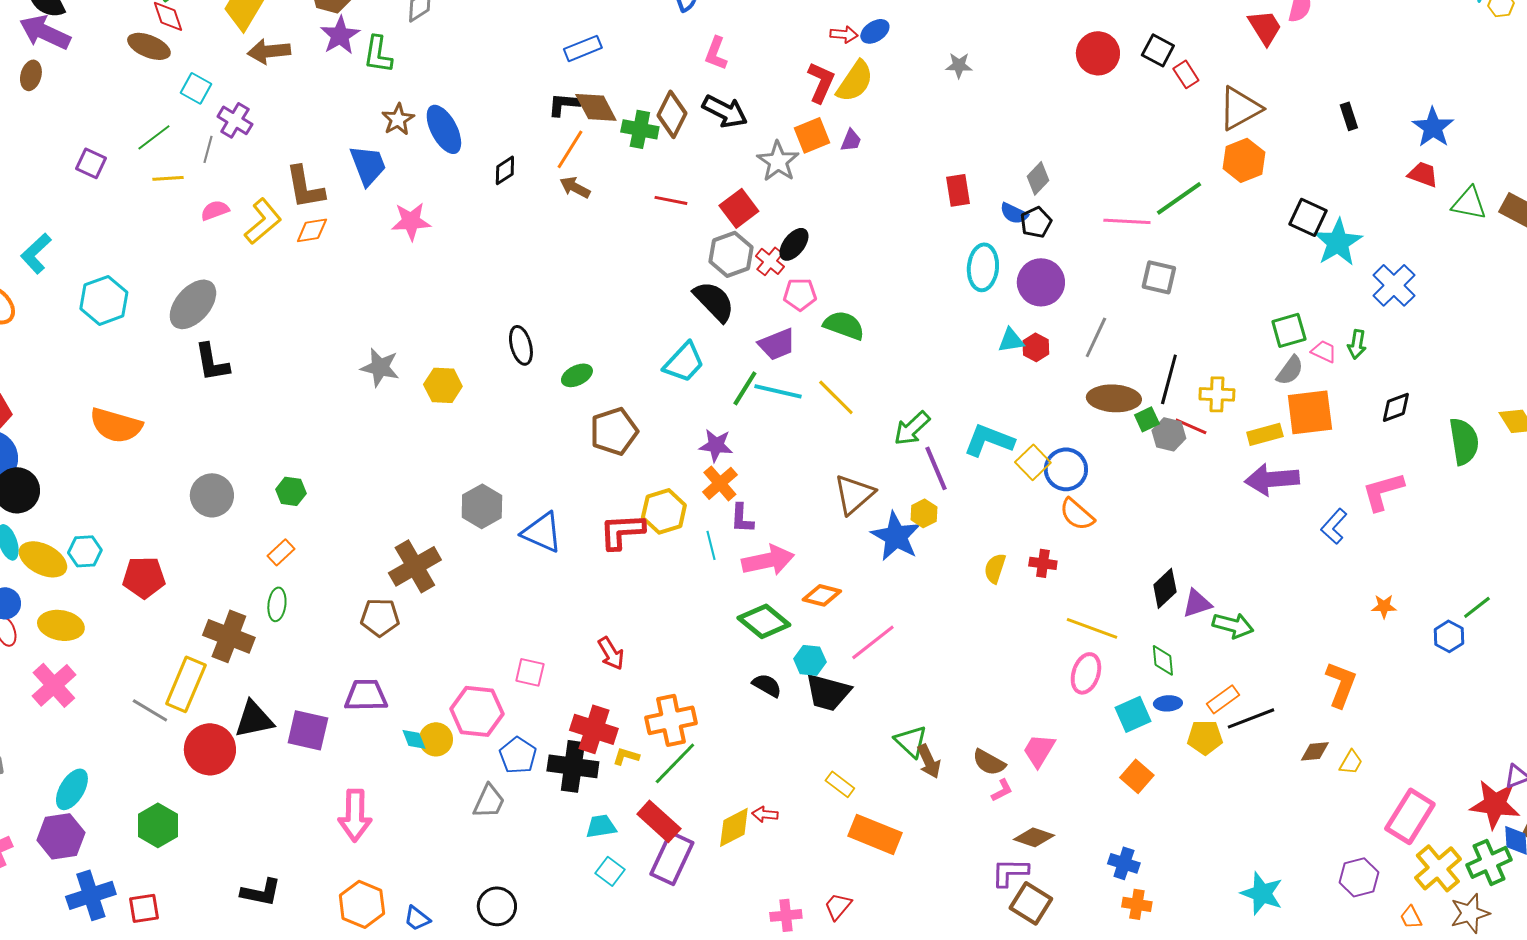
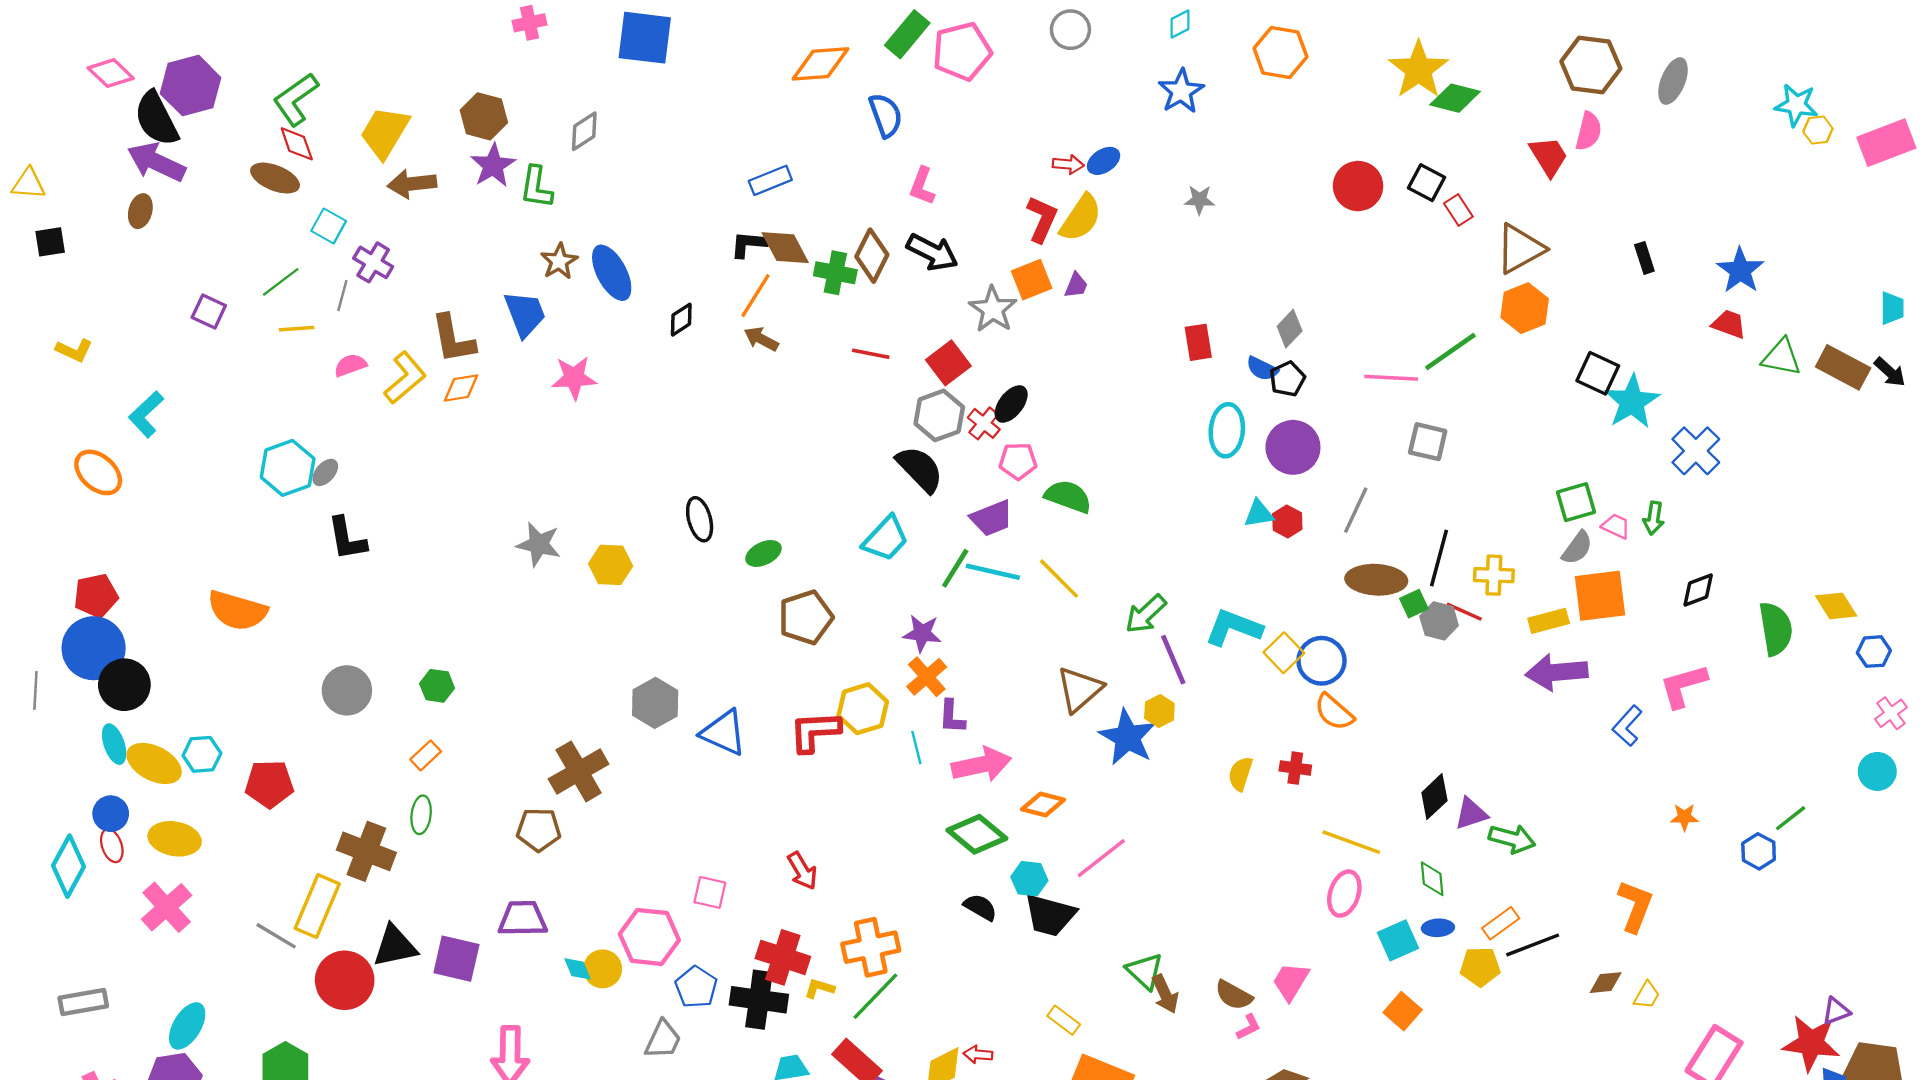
cyan hexagon: (104, 300) -> (288, 468), moved
gray ellipse: (193, 304) -> (325, 472), size x0.5

